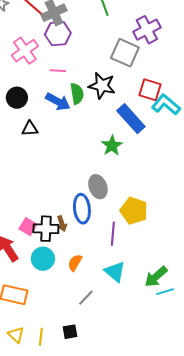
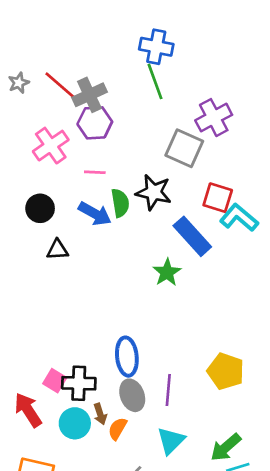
gray ellipse: (98, 187) -> (132, 395), moved
yellow pentagon: (134, 211) -> (226, 371), moved
brown arrow: (62, 224) -> (100, 414), moved
cyan triangle: (115, 272) -> (171, 441), turned 35

